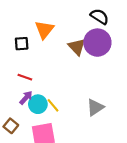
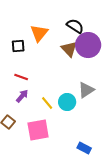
black semicircle: (100, 17) -> (75, 26), moved
cyan circle: (38, 104) -> (67, 102), moved
gray triangle: (95, 107) -> (86, 90), moved

